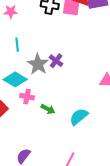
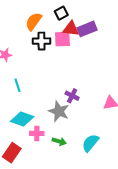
purple cross: (56, 61) -> (72, 96), moved
gray star: (38, 64) -> (59, 111), moved

